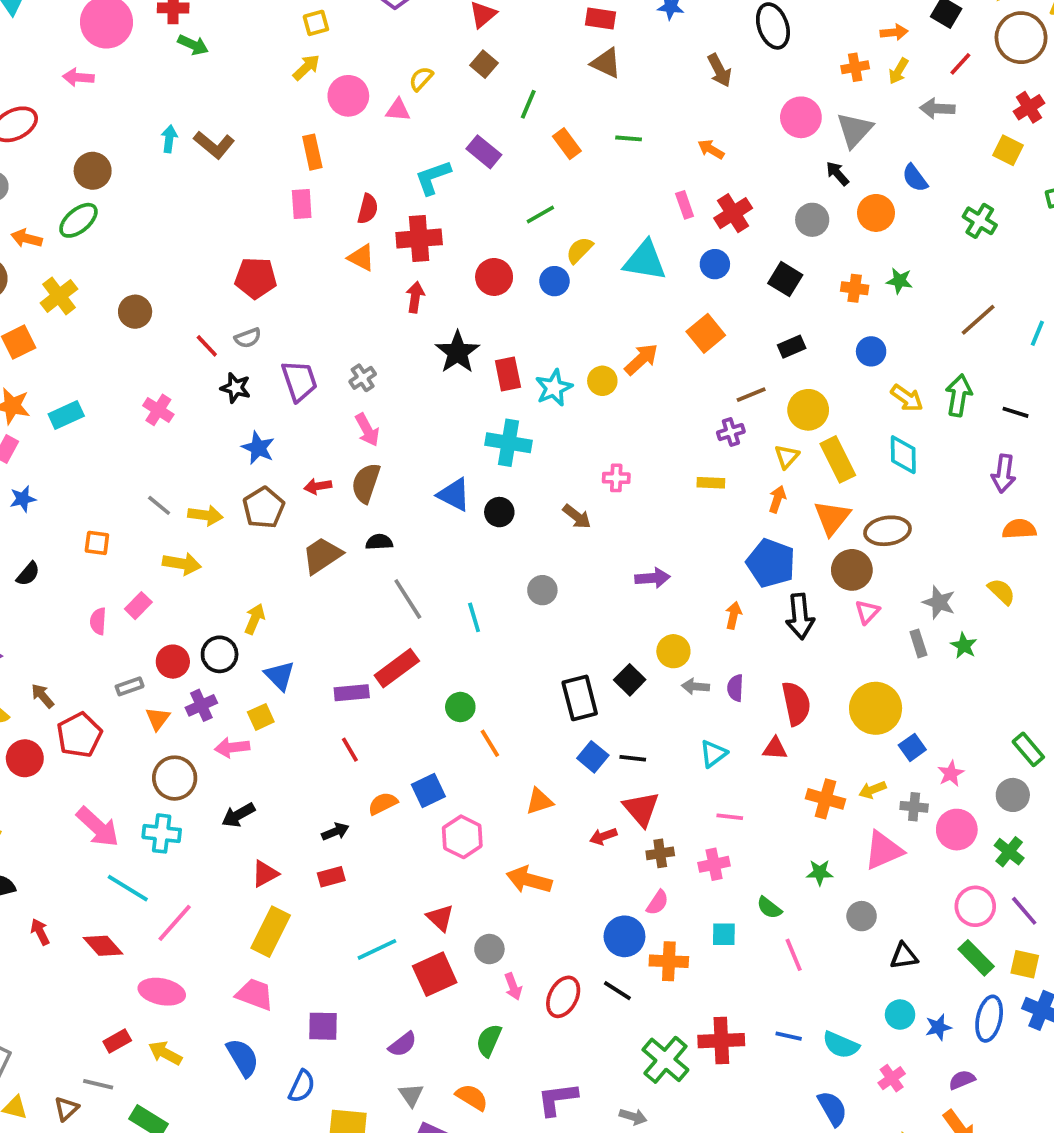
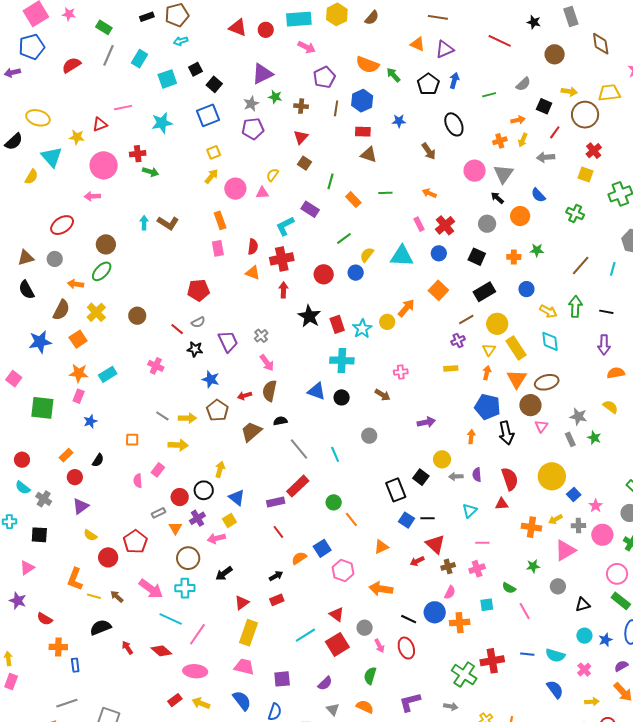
black rectangle: (792, 347) -> (484, 292), size x1.5
brown arrow: (43, 696) -> (117, 597), moved
black line: (617, 991) -> (409, 619), moved
red ellipse: (563, 997) -> (406, 648), turned -40

